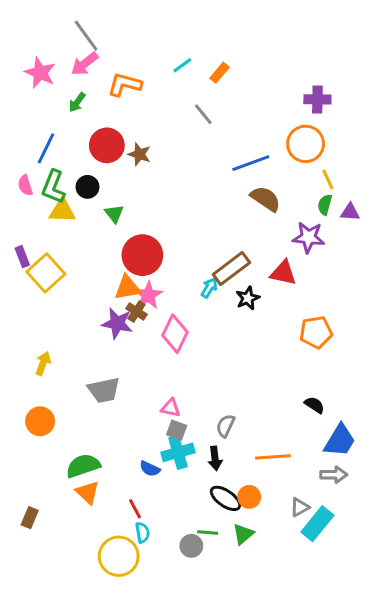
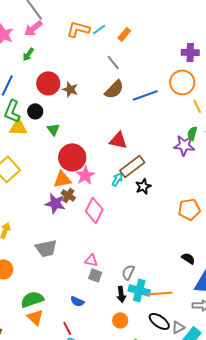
orange L-shape: (125, 85) -> (78, 29), moved
brown semicircle: (266, 199) -> (114, 89), moved, turned 100
green semicircle: (325, 205) -> (192, 133), moved
red triangle: (283, 273) -> (118, 140), moved
pink star: (148, 295) -> (85, 175), moved
cyan cross: (178, 452) -> (139, 290), moved, turned 30
orange circle: (249, 497) -> (120, 320), moved
black ellipse: (225, 498) -> (159, 321), moved

